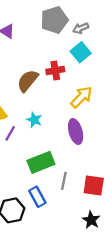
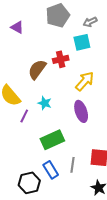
gray arrow: (81, 28) -> (90, 22), moved
cyan square: (81, 52) -> (82, 42), turned 30
gray line: (64, 181) -> (72, 165), moved

